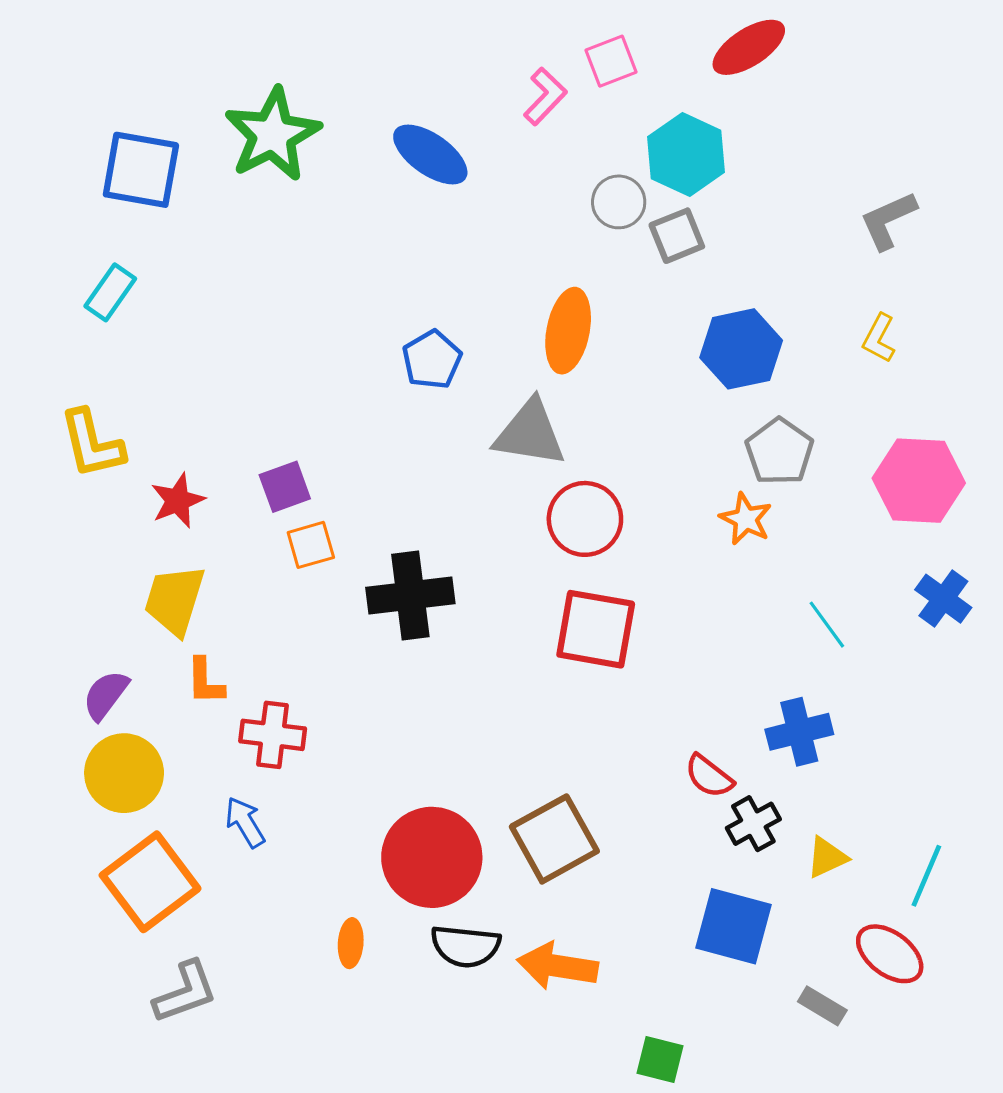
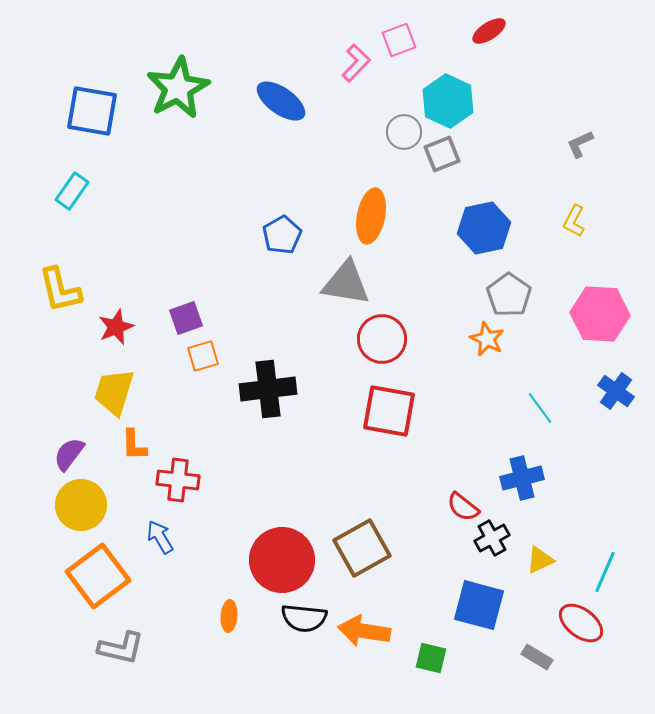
red ellipse: (749, 47) -> (489, 31), size x0.7
gray L-shape: (888, 220) -> (580, 144), size x0.7
gray L-shape: (185, 992) -> (121, 648), turned 33
green square: (660, 1059) -> (431, 658), moved

